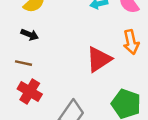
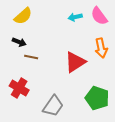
brown line: (23, 63) -> (31, 57), moved

